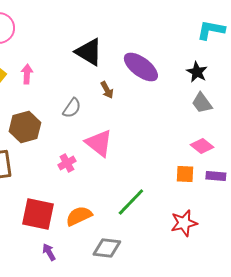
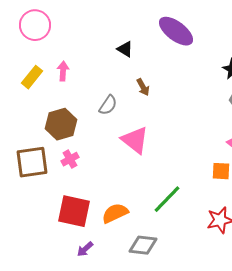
black triangle: (89, 52) -> (125, 49), size x0.6
purple ellipse: (141, 67) -> (176, 31), moved
pink cross: (67, 163) -> (70, 159), moved
purple arrow: (49, 252) -> (85, 249), turned -102

